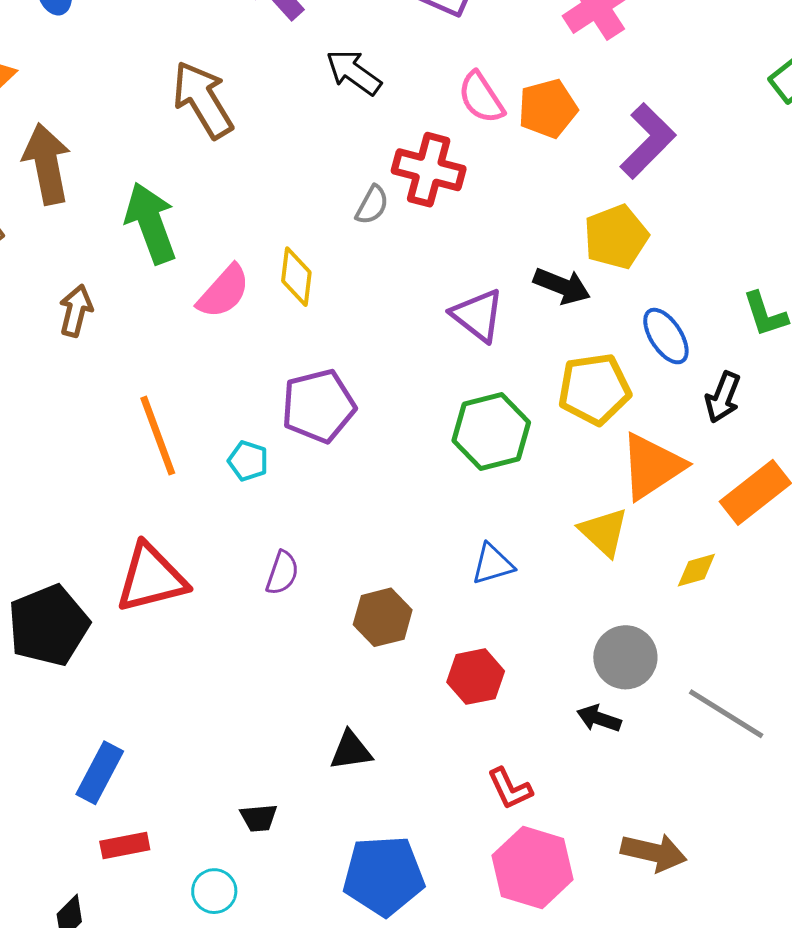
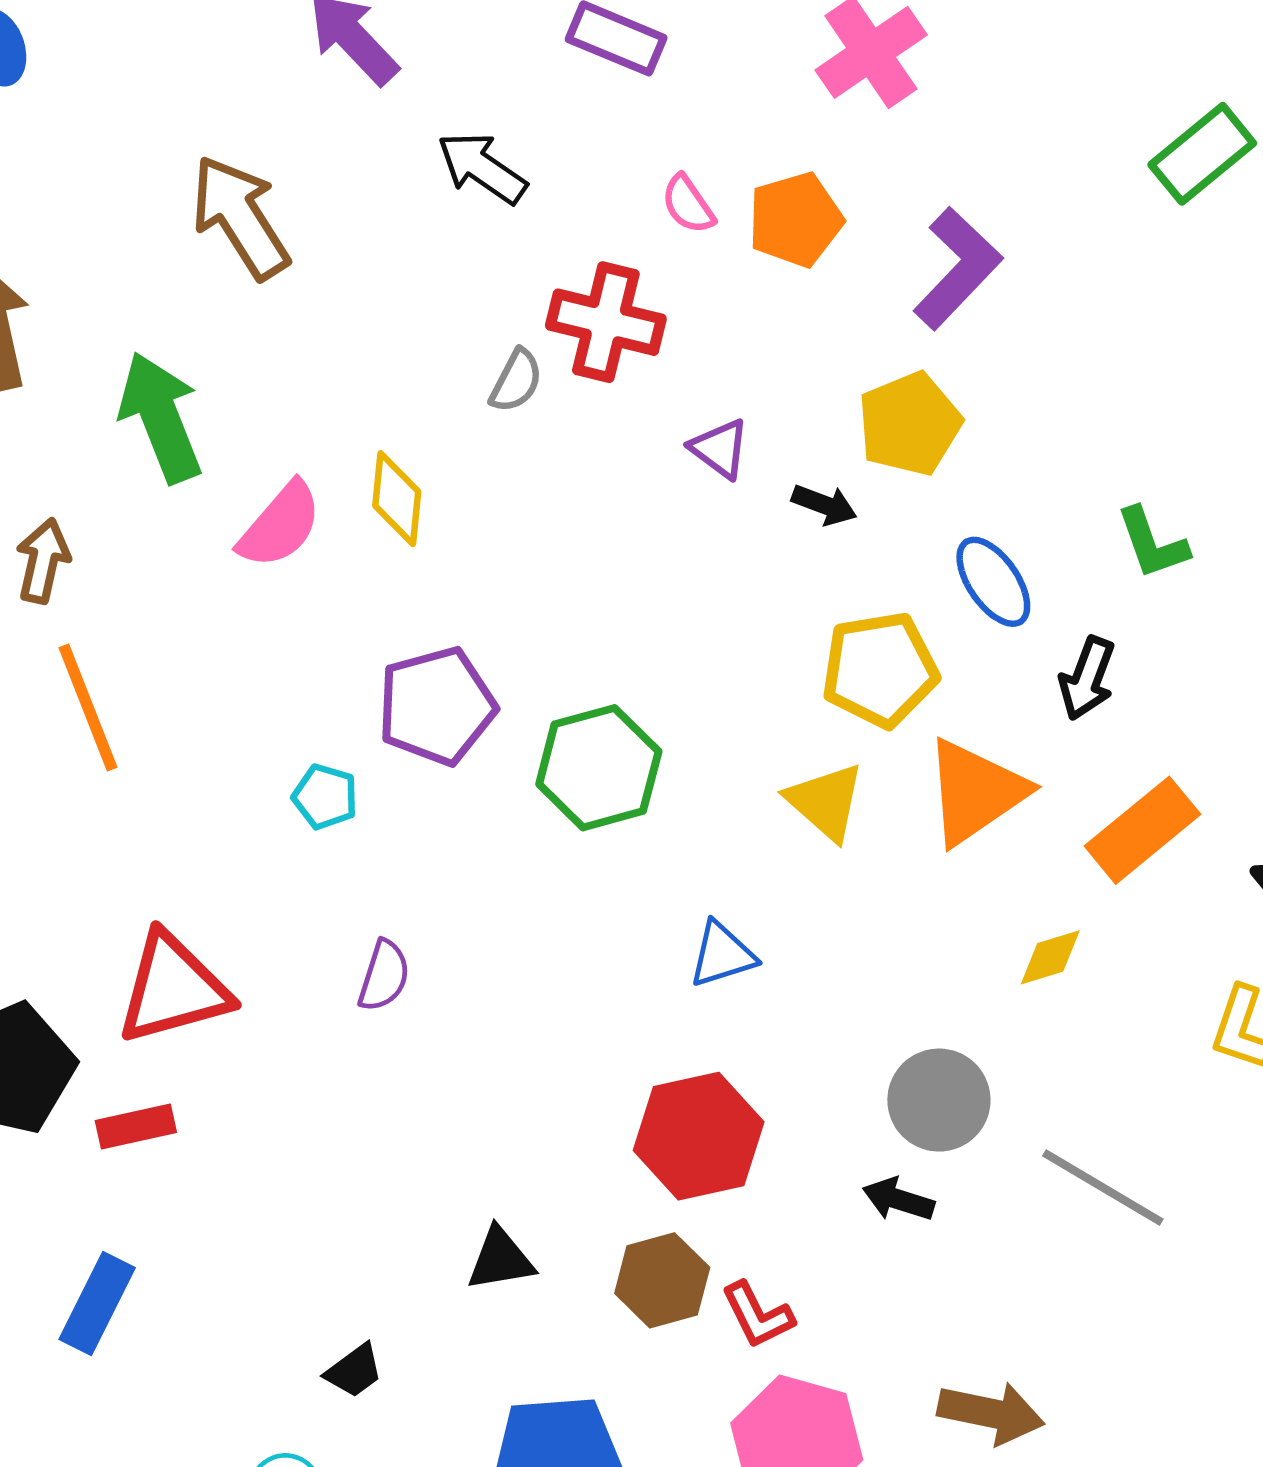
pink semicircle: (481, 98) -> (688, 204), size x0.7
black arrow: (562, 286) -> (824, 505), size x0.7
purple triangle: (478, 315) -> (720, 449), moved, size x0.7
green hexagon: (491, 431) -> (599, 768), moved
orange line: (158, 436) -> (88, 707), moved
yellow triangle: (604, 532) -> (826, 802), moved
brown hexagon: (383, 617) -> (662, 1280), moved
red hexagon: (476, 677) -> (699, 1136), size x1.4
black trapezoid: (259, 818) -> (354, 1371), turned -30
red rectangle: (125, 845) -> (136, 1126), moved

